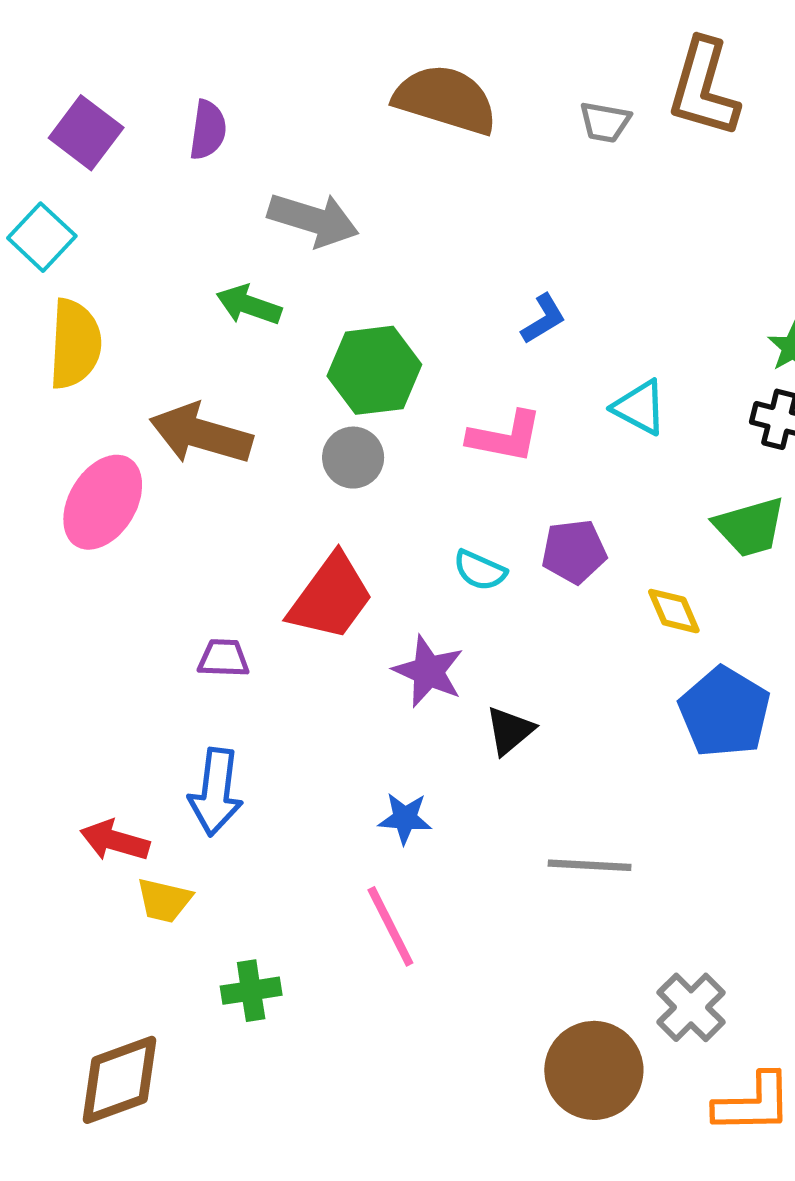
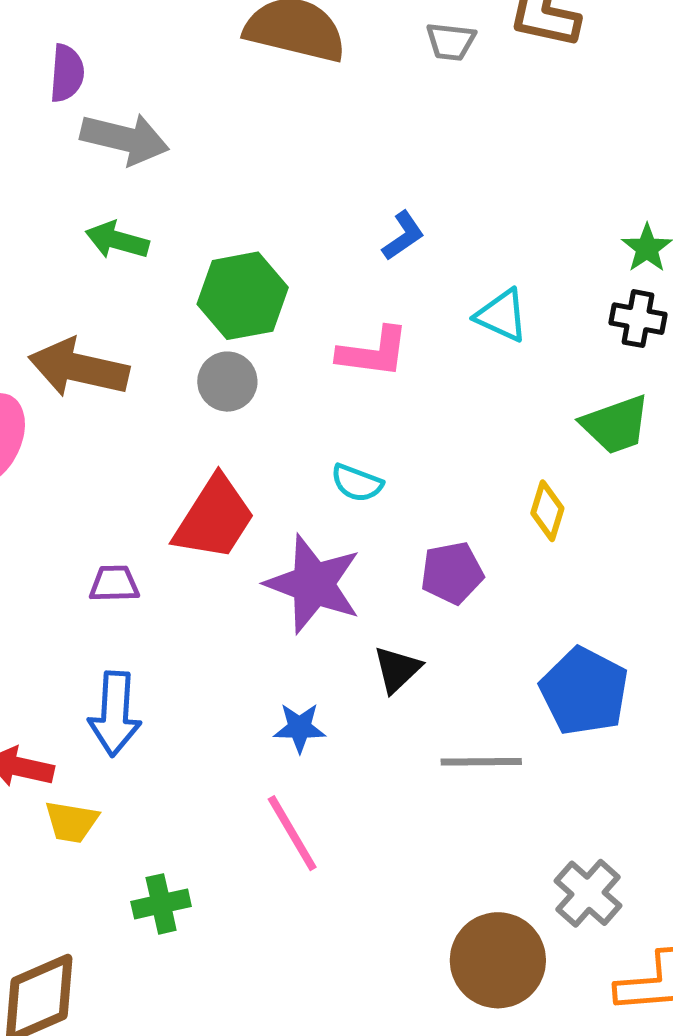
gray arrow: (313, 220) -> (125, 139), moved
purple pentagon: (574, 551) -> (452, 573), moved
yellow diamond: (674, 611) -> (547, 511), turned 44
purple star: (428, 671) -> (313, 584), size x1.4
blue pentagon: (725, 712) -> (584, 691), moved
black triangle: (510, 731) -> (397, 669), moved

